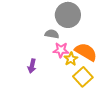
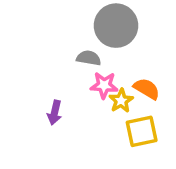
orange semicircle: (86, 52) -> (147, 89), size x0.7
yellow square: (83, 77) -> (142, 131), turned 30

